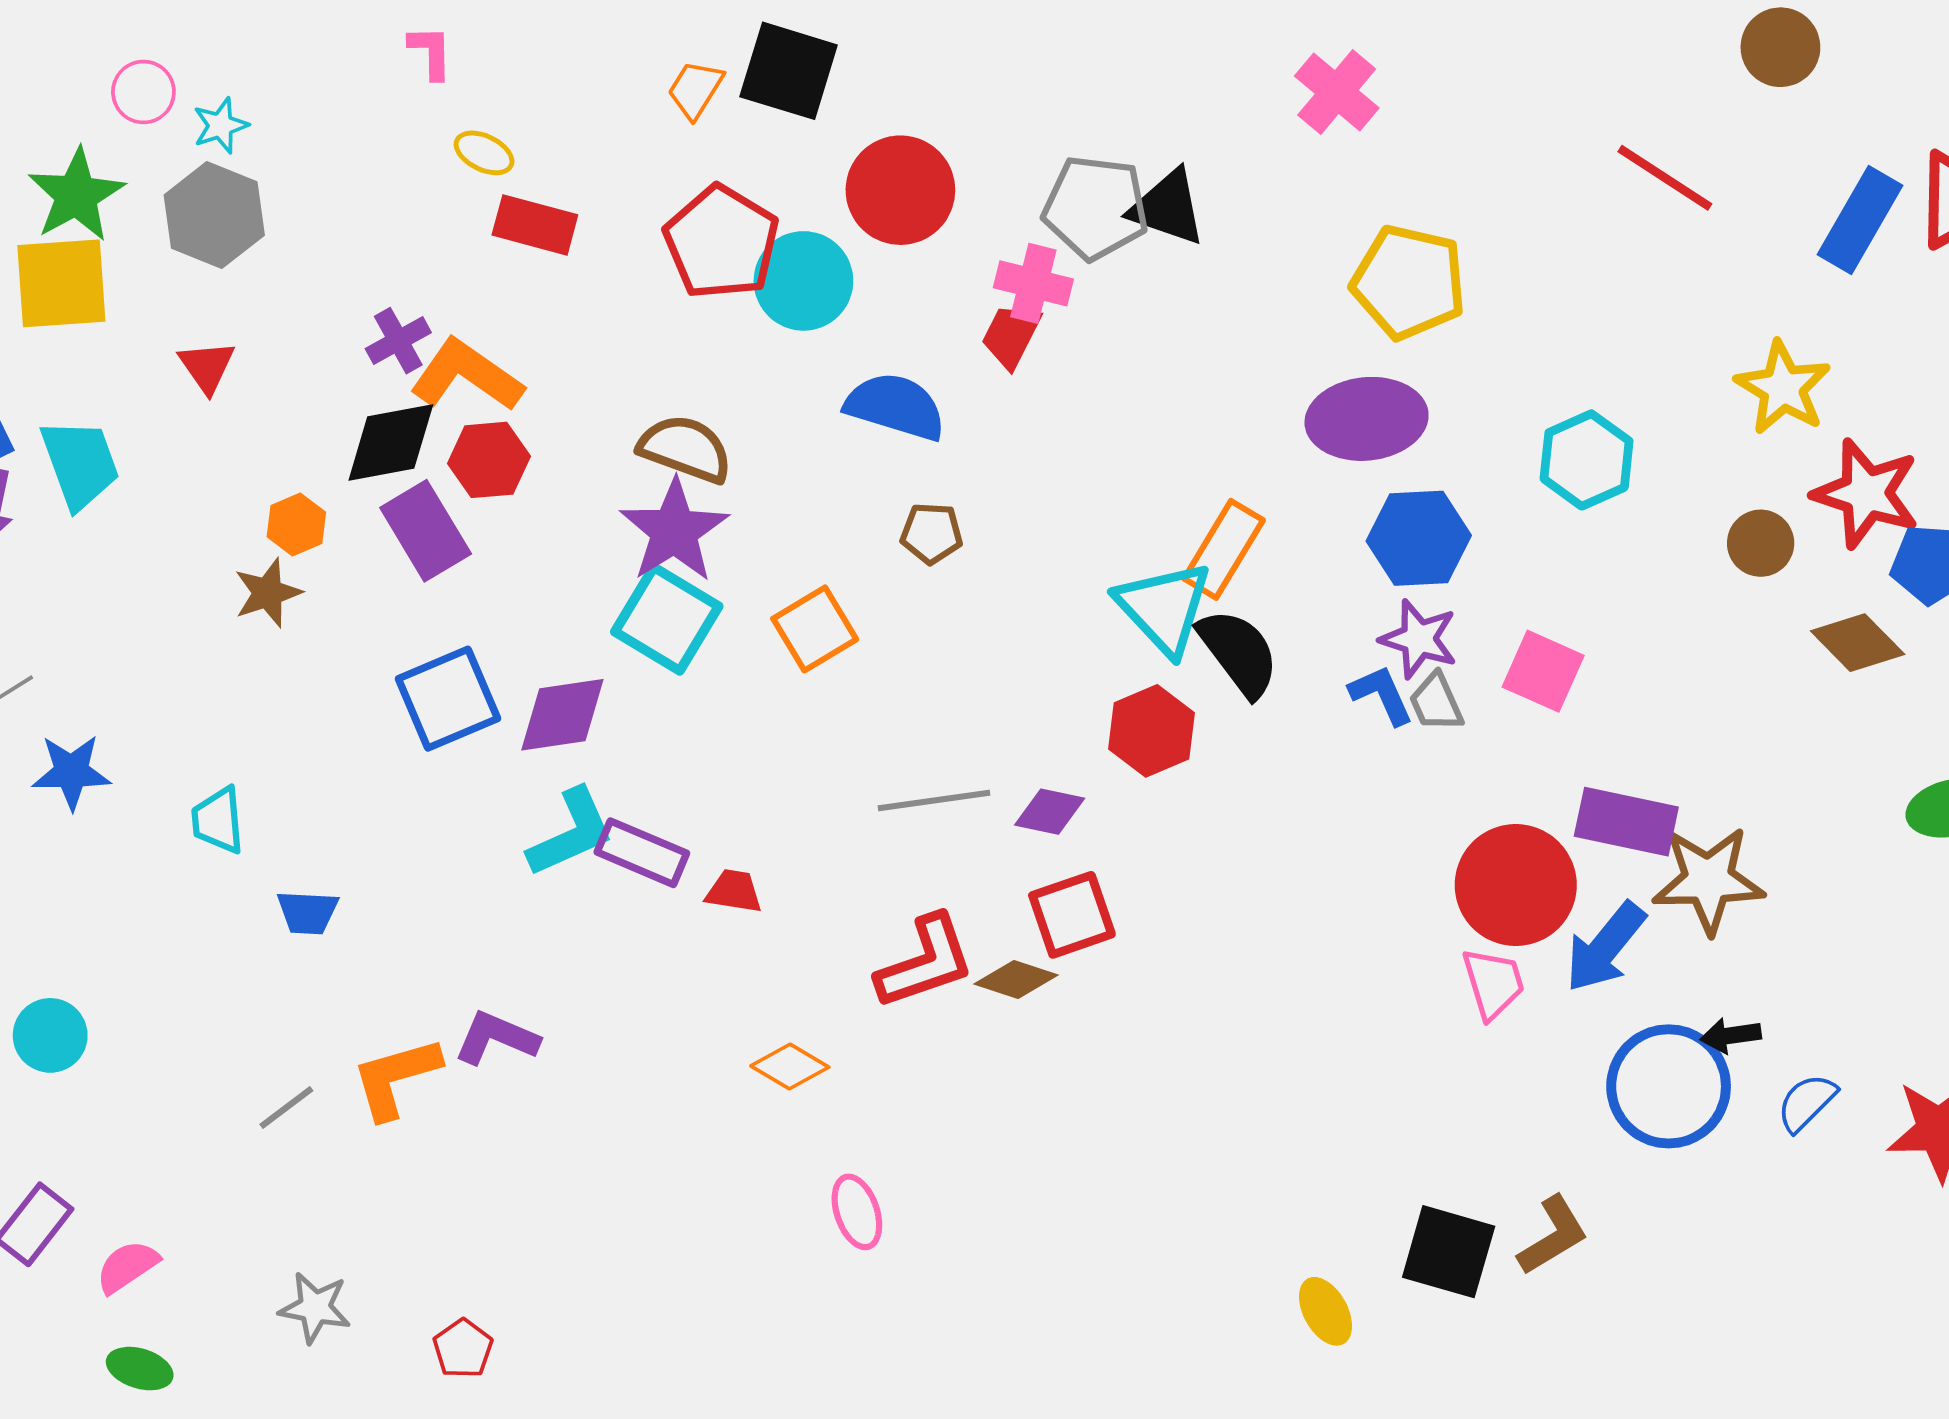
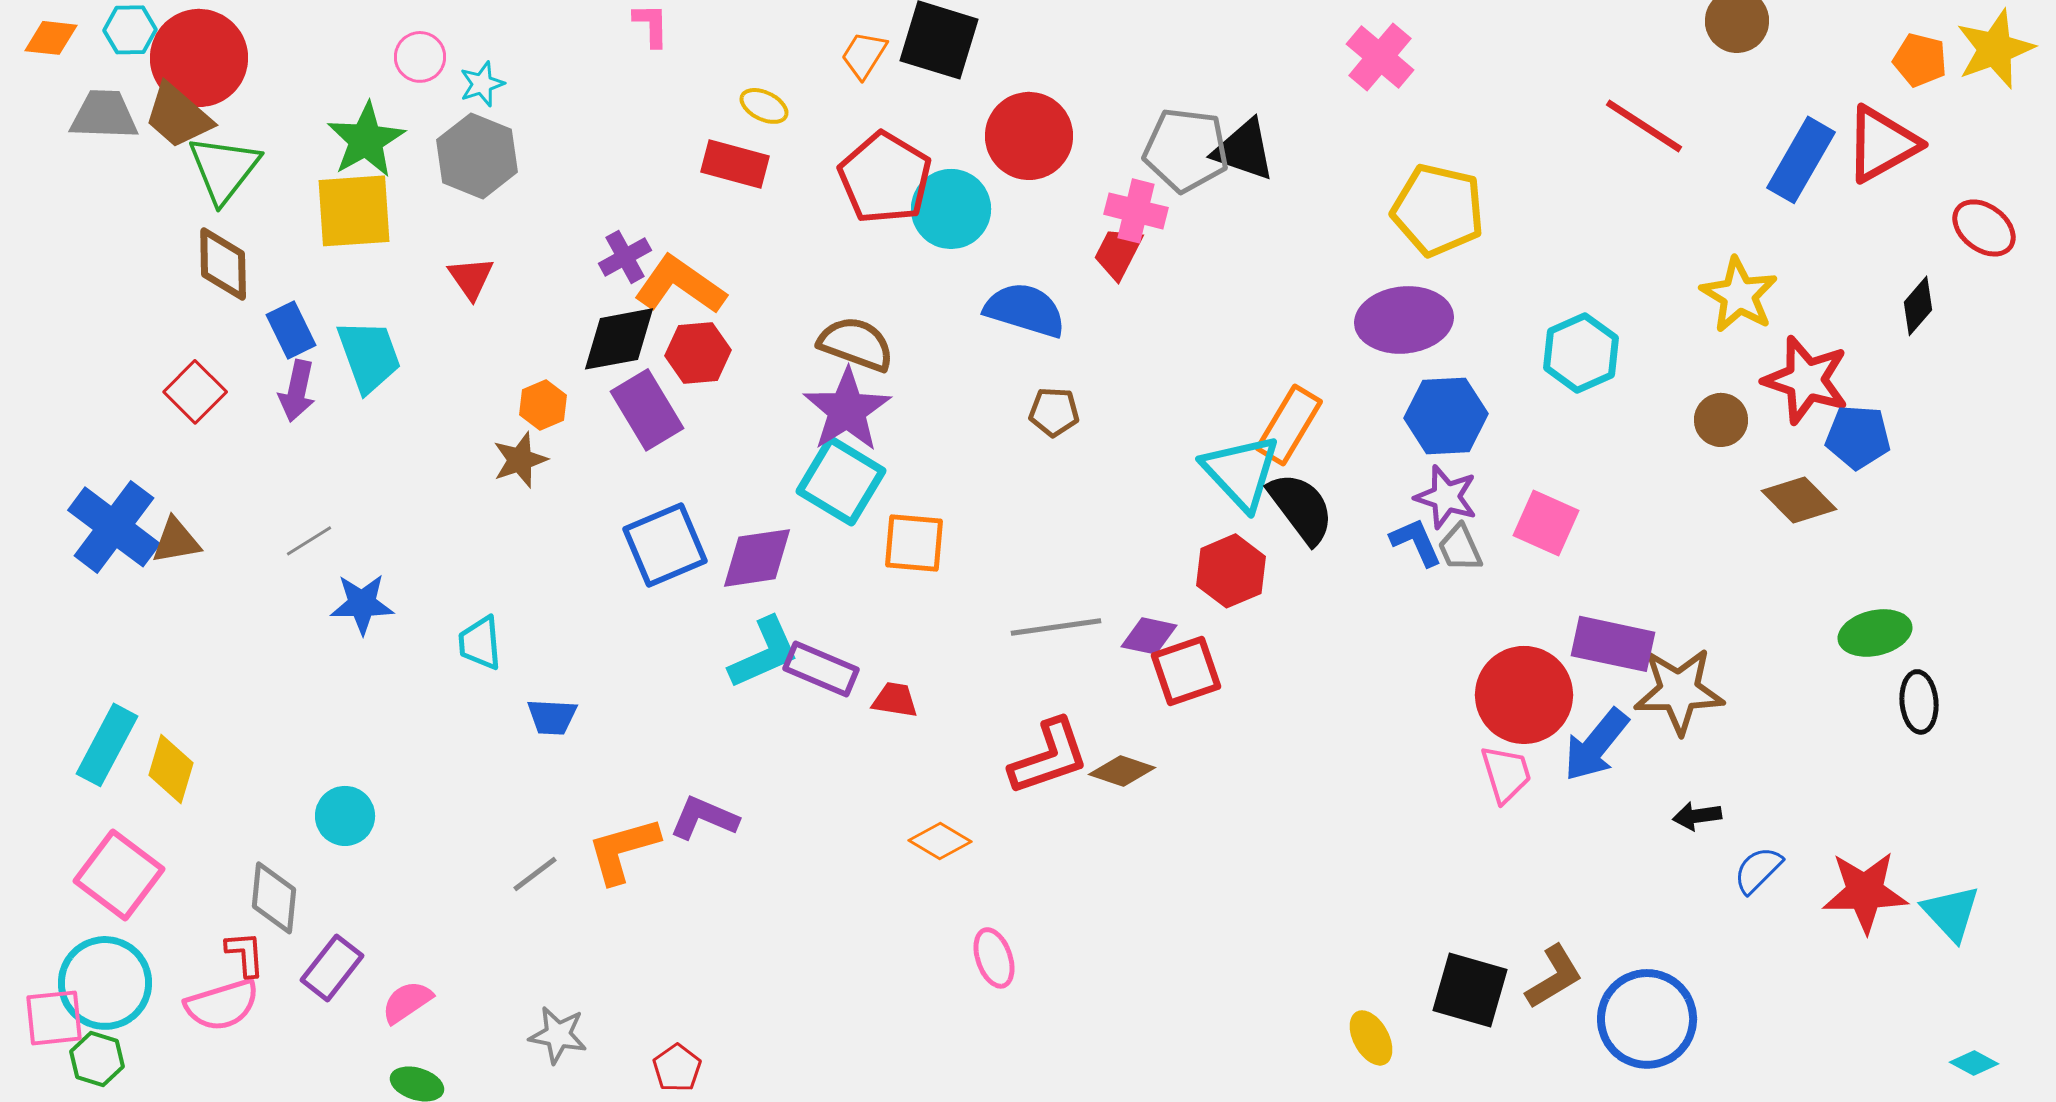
yellow ellipse: (484, 153) -> (764, 106), moved
orange square: (815, 629) -> (914, 543), moved, turned 36
red square: (1072, 915) -> (1186, 671), moved
blue circle: (1669, 1086) -> (1647, 1019), moved

